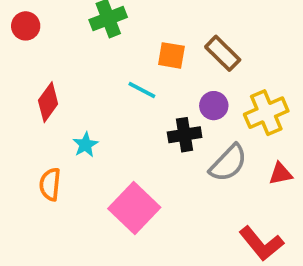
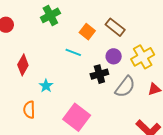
orange square: (171, 55) -> (87, 32), turned 35

